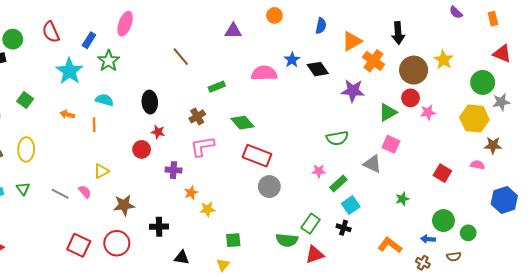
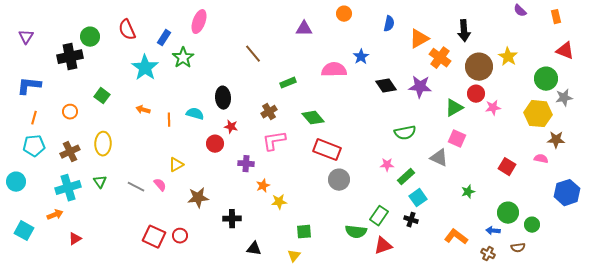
black diamond: (318, 69) -> (386, 86), moved
cyan semicircle: (104, 100) -> (195, 114), moved
red circle: (117, 243) -> (180, 236), moved, size x0.6

